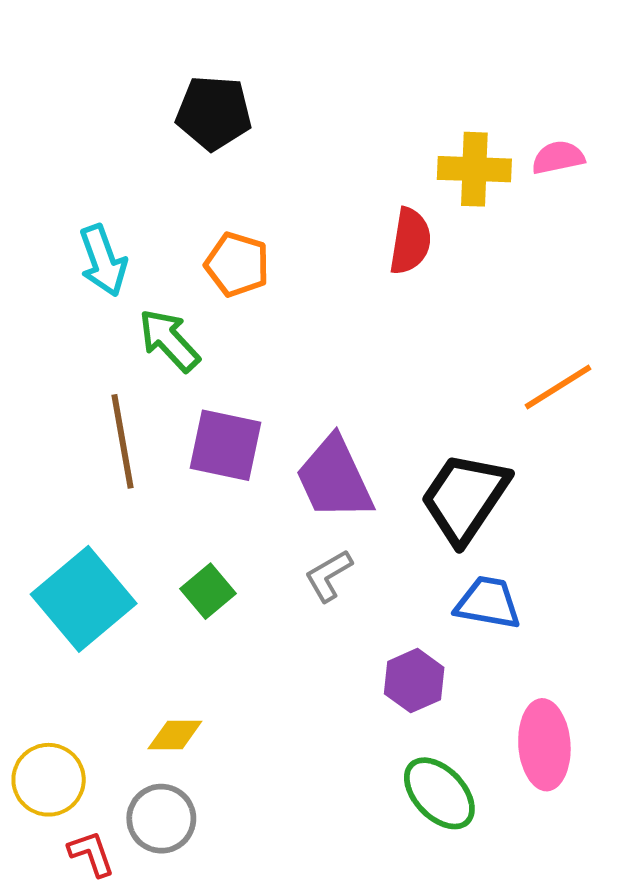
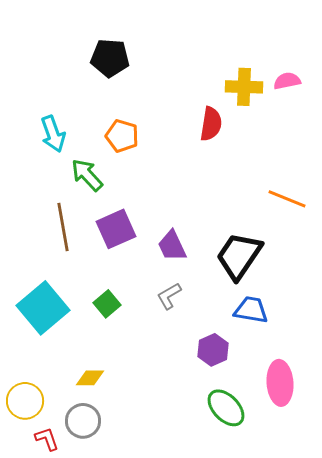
orange line: (558, 387) -> (287, 199), turned 54
purple square: (225, 445) -> (116, 229), turned -36
purple trapezoid: (334, 478) -> (172, 246), size x0.7

